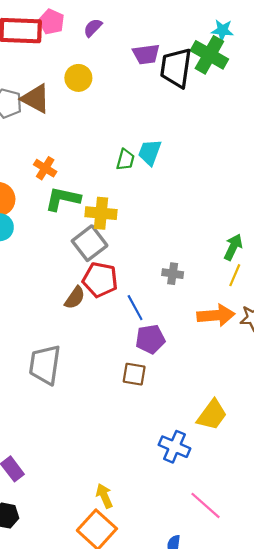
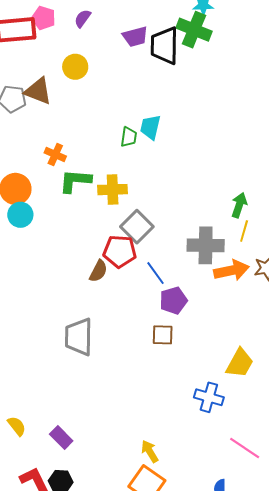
gray square: (90, 243) -> (137, 227), moved
gray cross: (173, 274) -> (206, 245), moved, size x1.8

